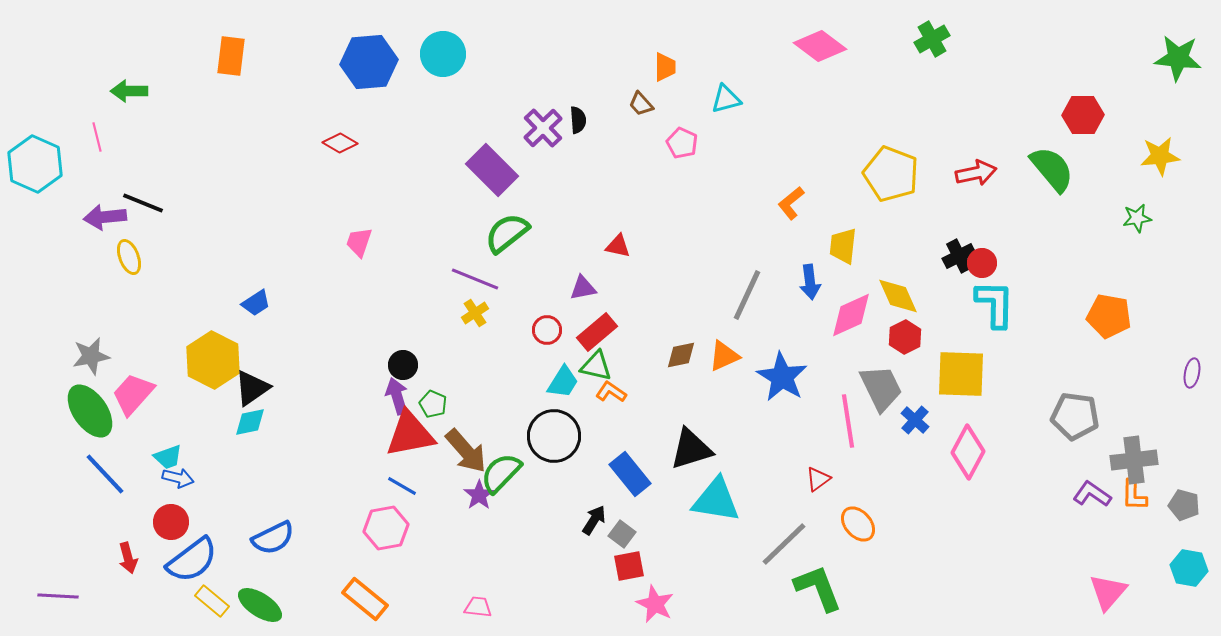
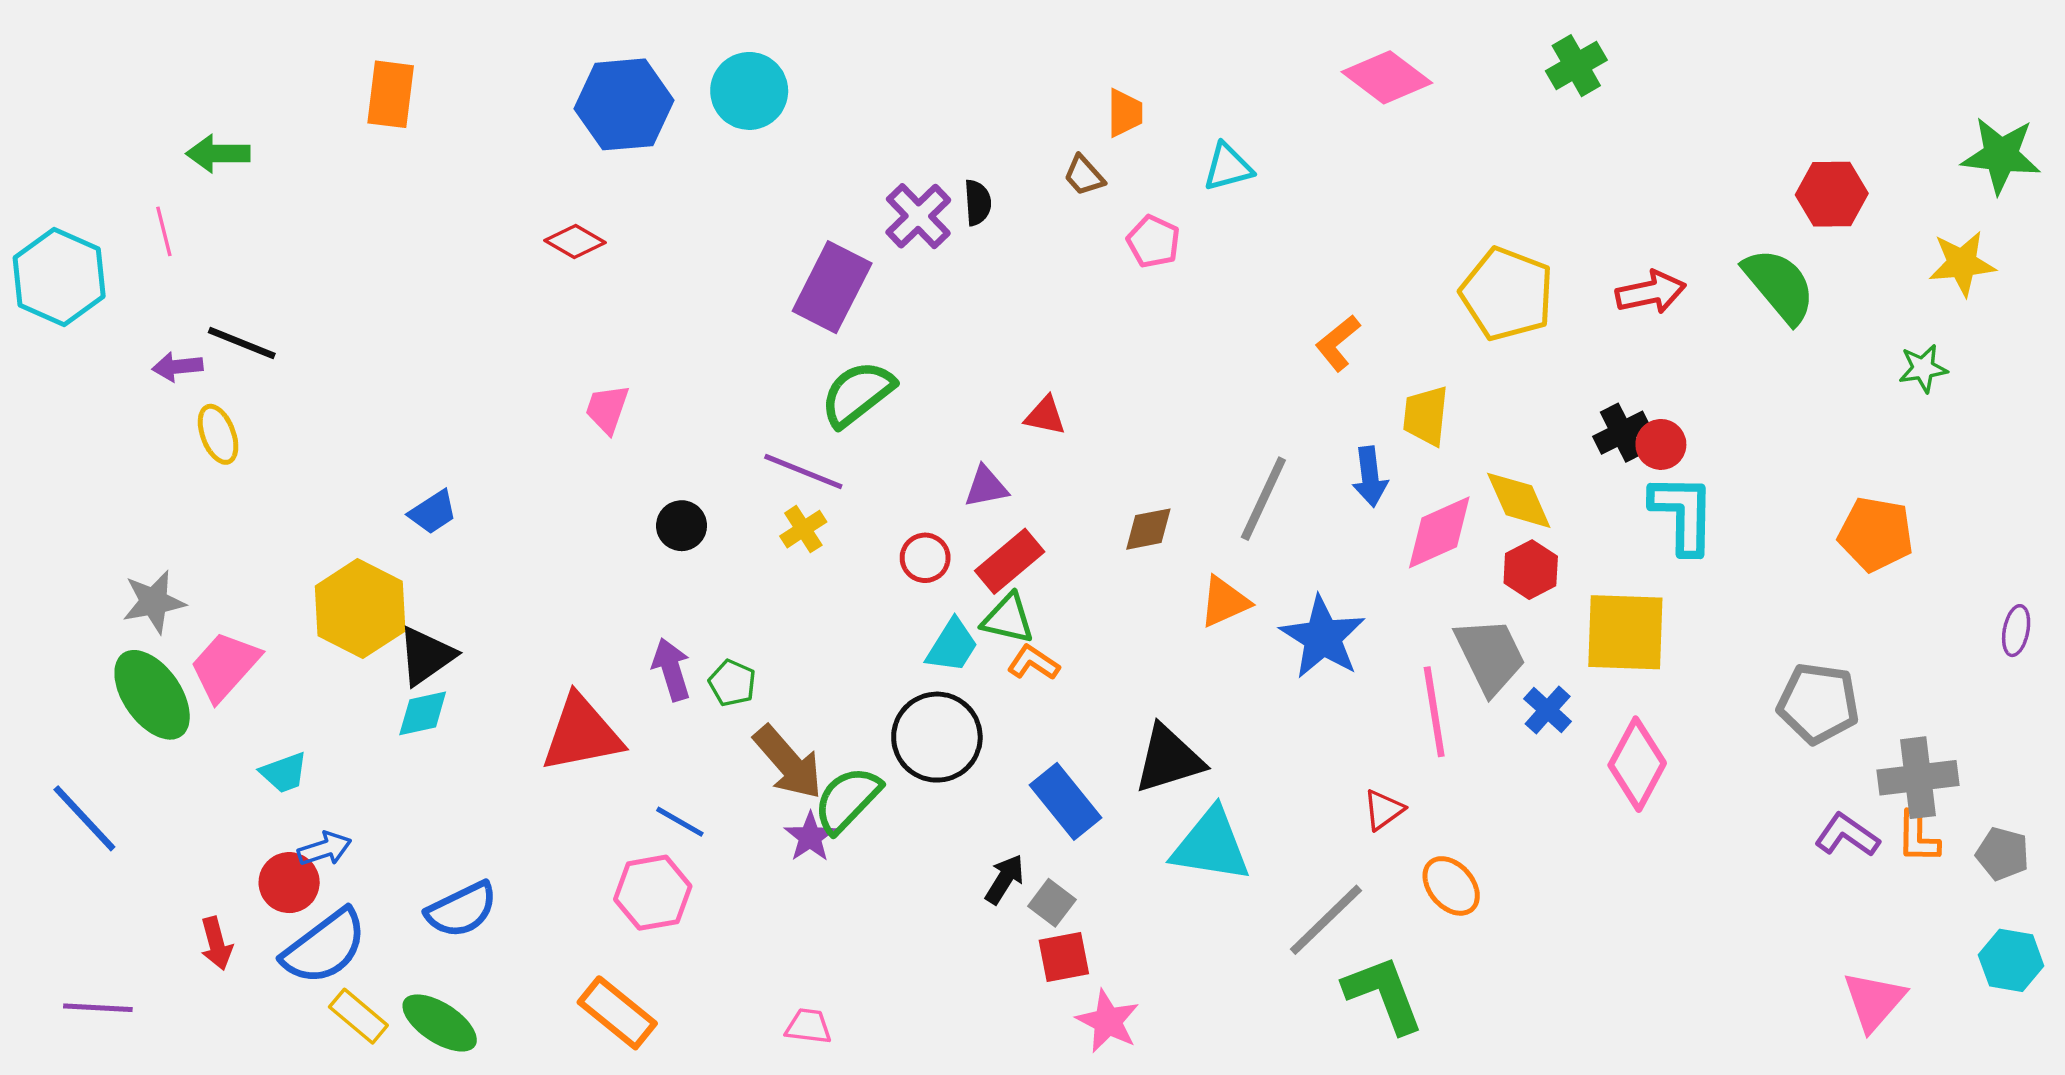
green star: (1178, 58) -> (2001, 155), moved
purple rectangle: (492, 170) -> (832, 287), turned 72
purple arrow: (105, 217) -> (177, 367), size x0.7
brown diamond: (681, 355) -> (1148, 529), moved
black circle: (403, 365) -> (682, 526), moved
red triangle: (410, 434) -> (582, 734), moved
blue line: (105, 474) -> (84, 818), moved
blue arrow: (178, 478) -> (325, 849), moved, turned -32

